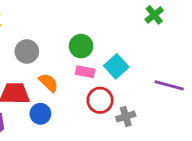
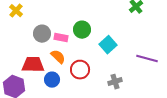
pink rectangle: (85, 72) -> (61, 38), moved
red circle: (100, 100) -> (80, 70), moved

